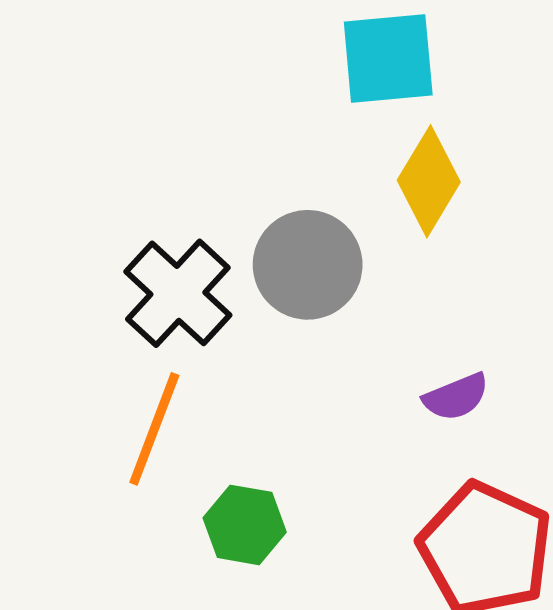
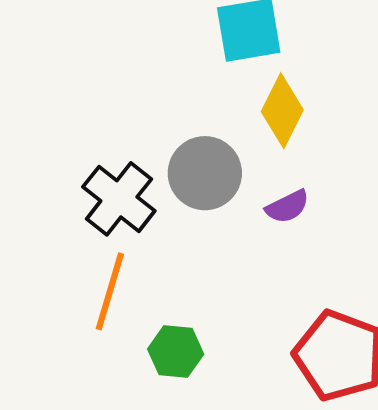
purple semicircle: (456, 397) -> (287, 207), moved

